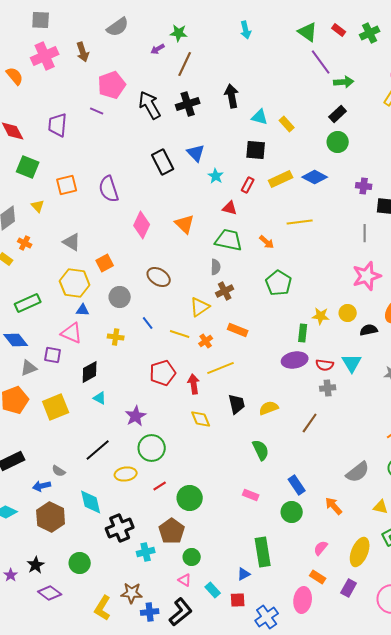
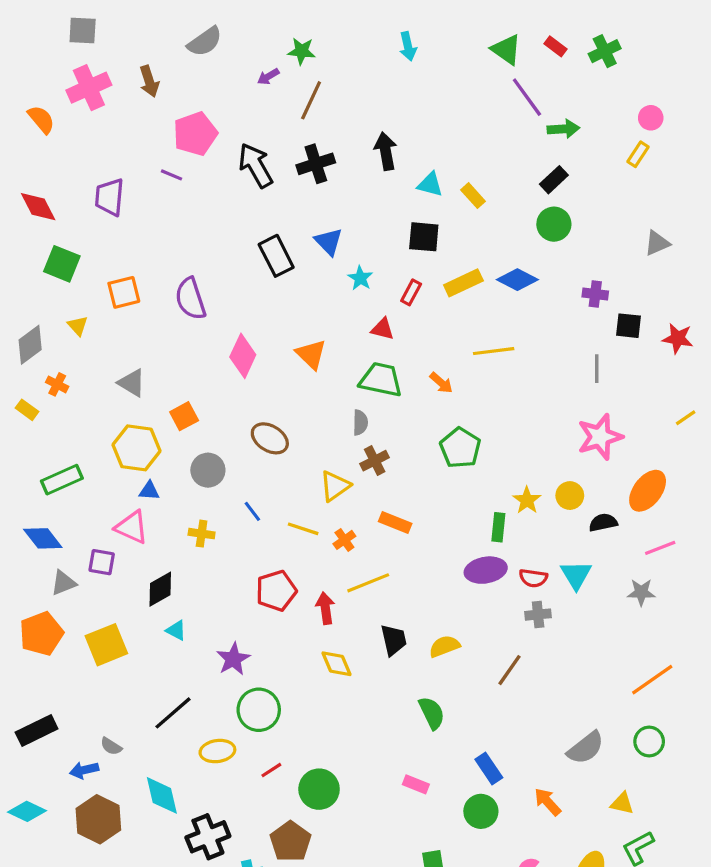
yellow star: (321, 316) -> (527, 500), turned 30

